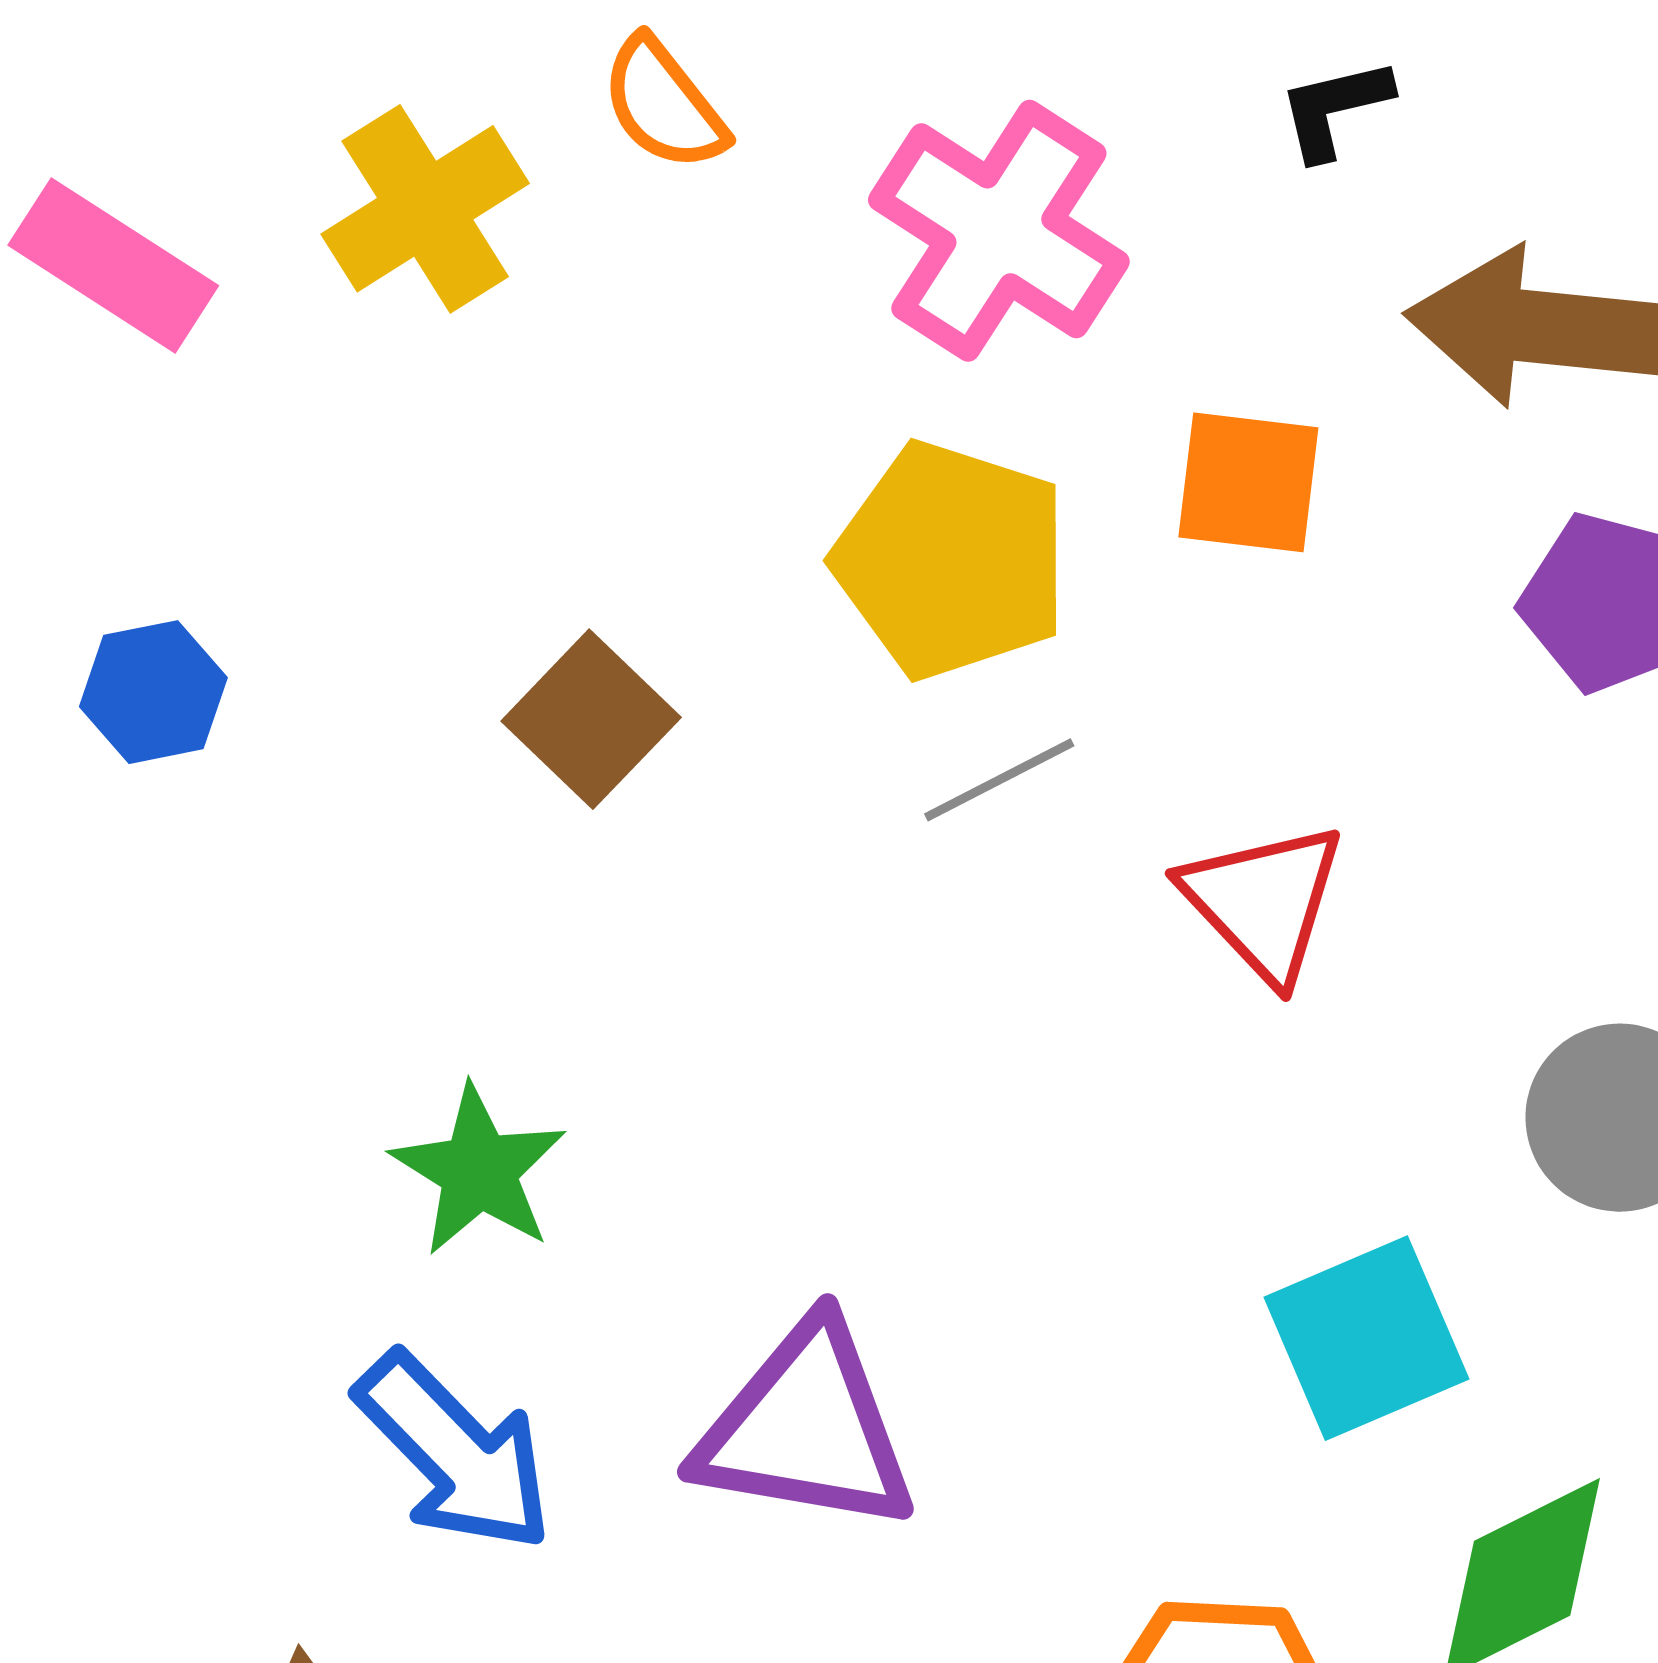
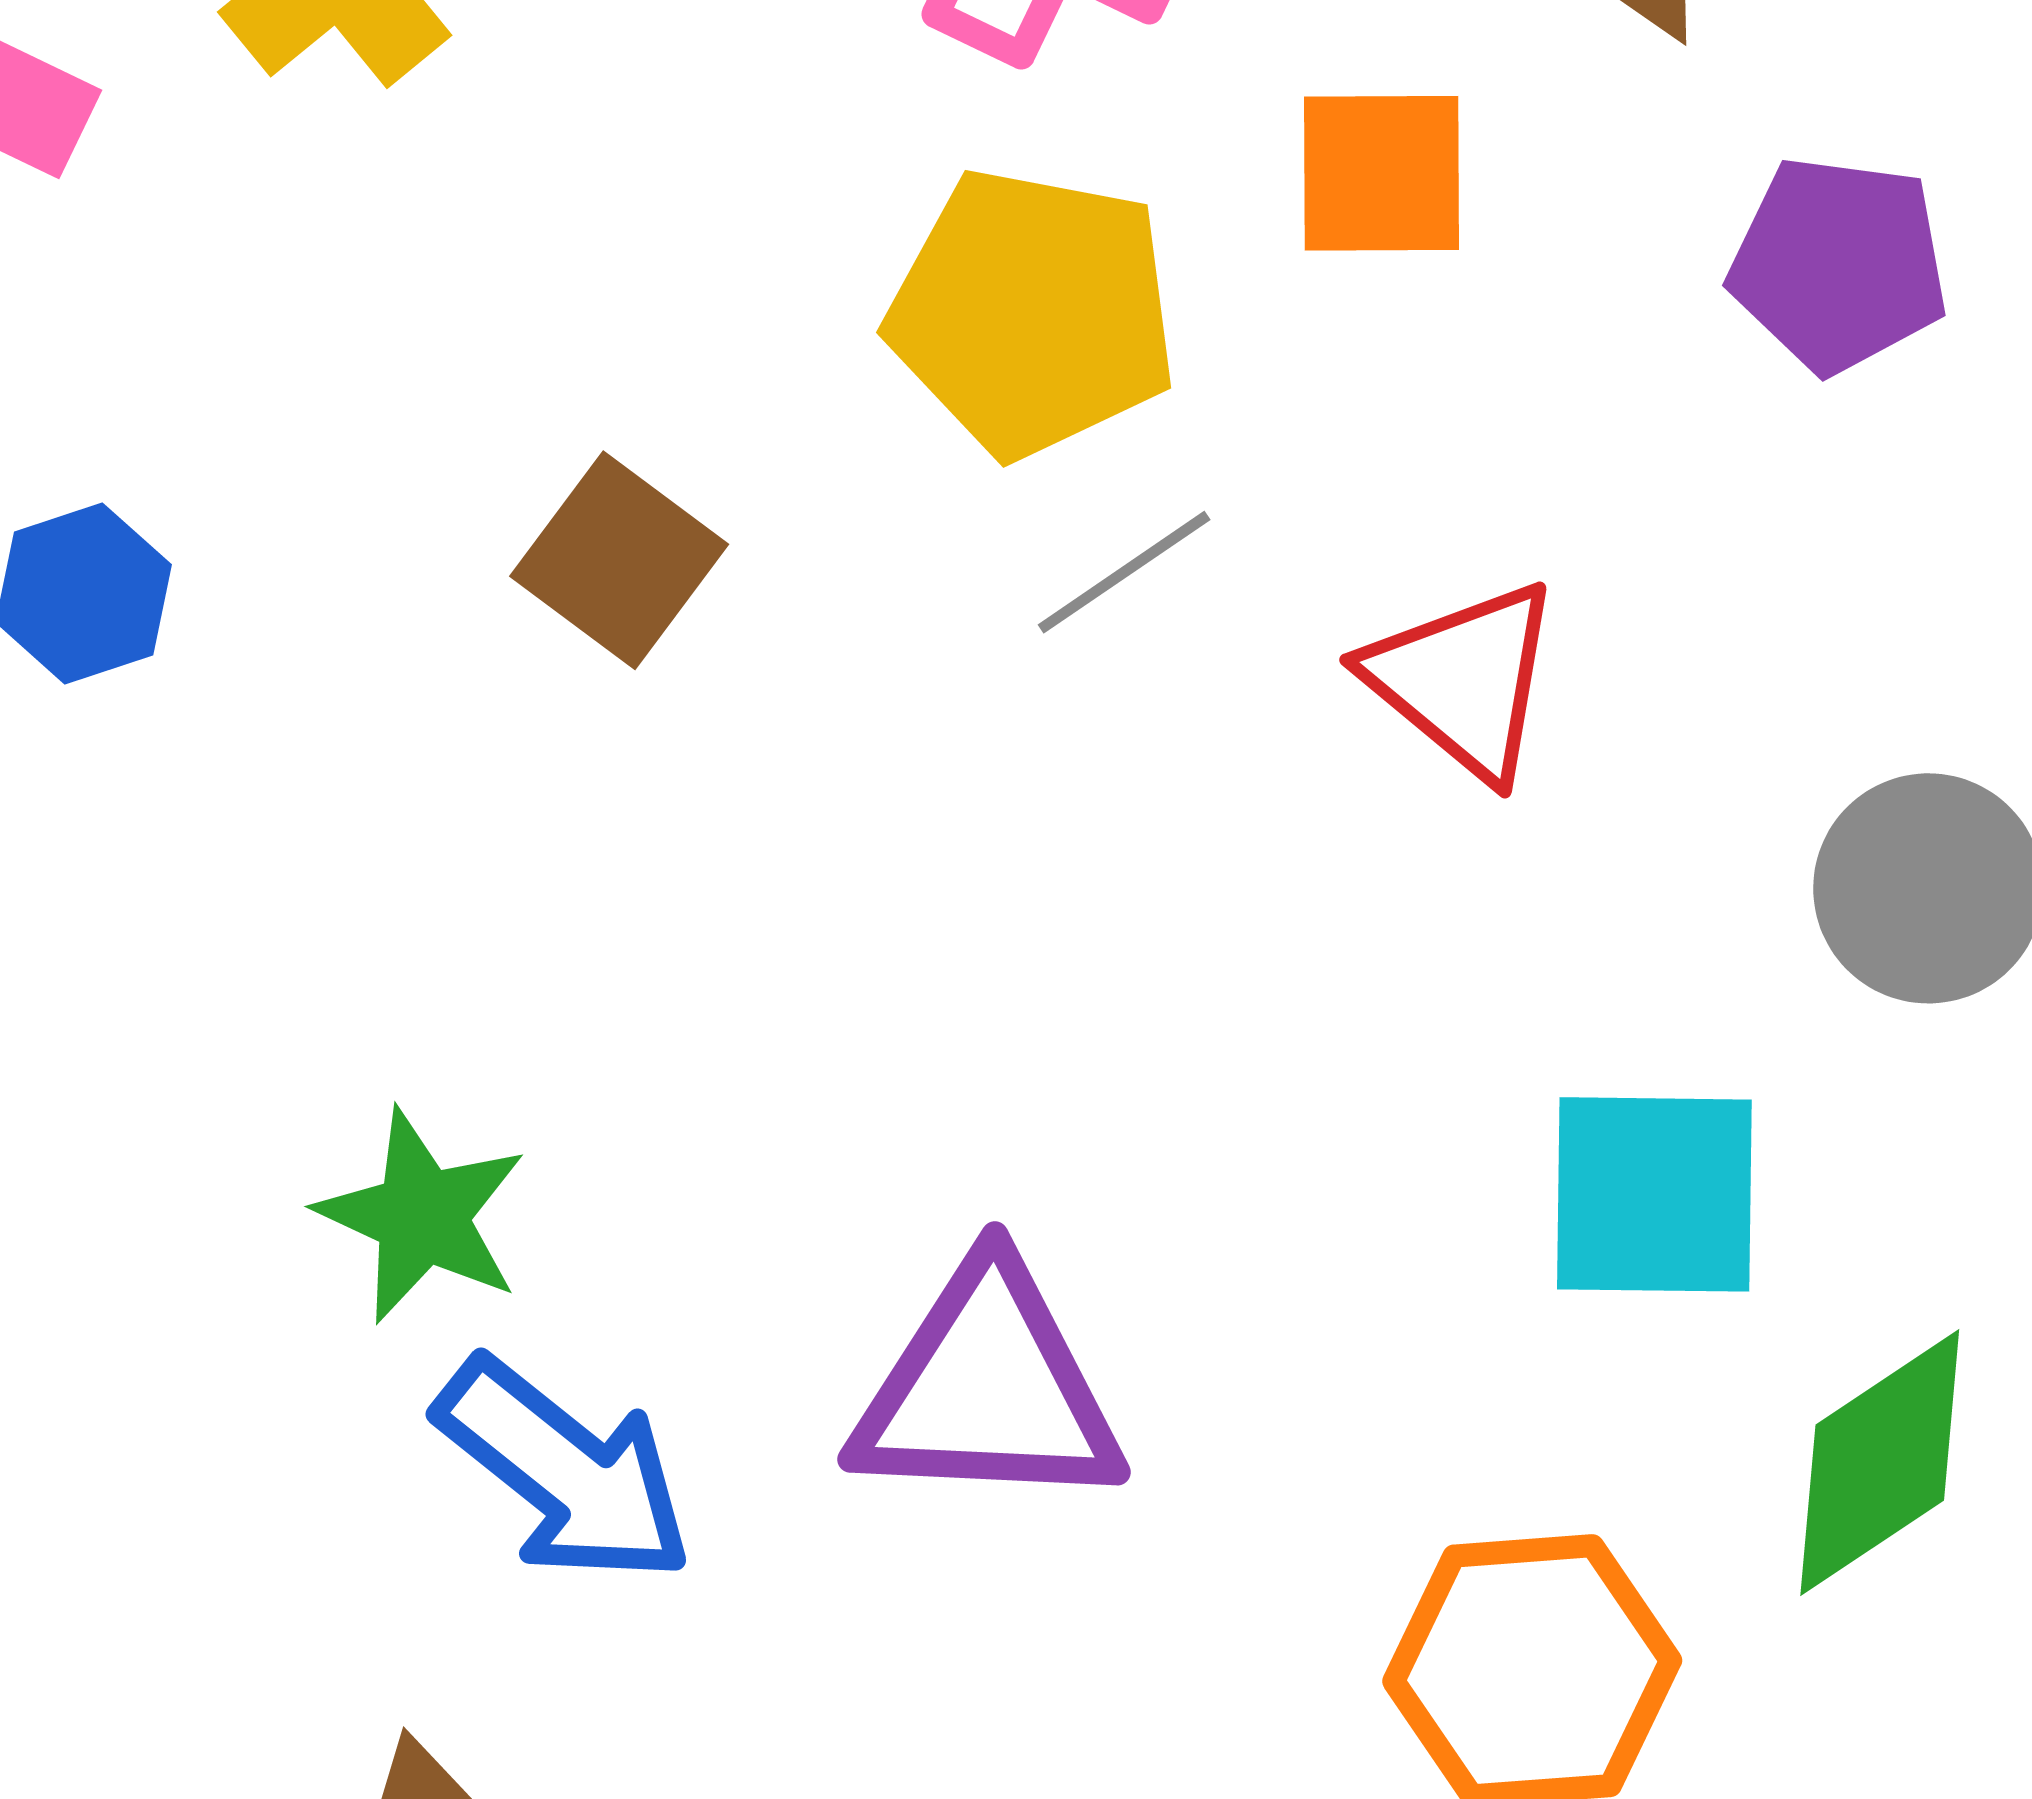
green star: (479, 1171) -> (422, 1216), moved
cyan square: (1366, 1338) -> (1654, 1194), turned 31

